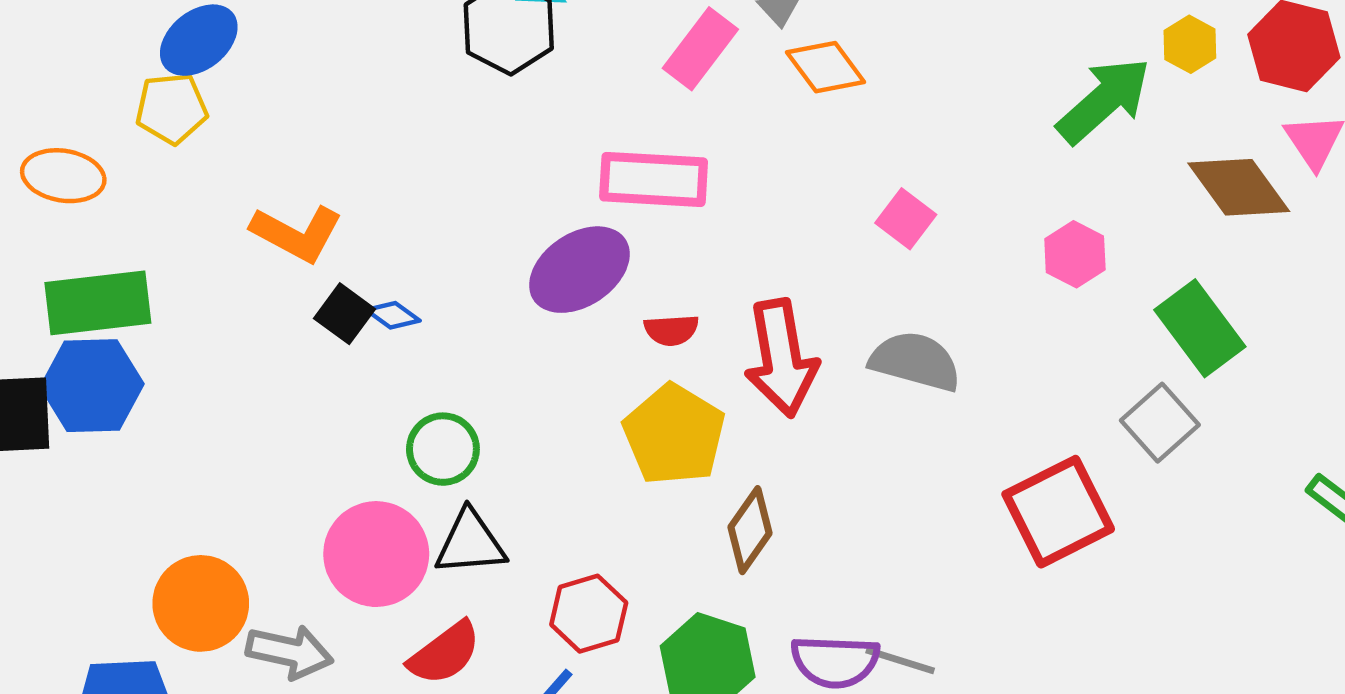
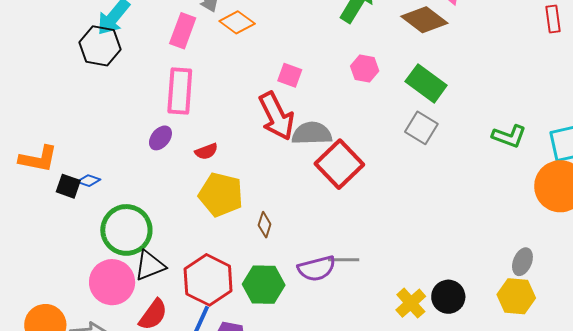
pink rectangle: (654, 179) -> (180, 91), turned -72
purple ellipse: (579, 270) -> (160, 138), size x0.6
red arrow: (781, 358) -> (276, 116), moved
green circle: (443, 449) -> (126, 230), size x1.6
red square: (1058, 512) -> (339, 164), moved
brown diamond: (750, 530) -> (265, 225), size x0.7
red hexagon: (589, 614) -> (208, 280), size x1.5

